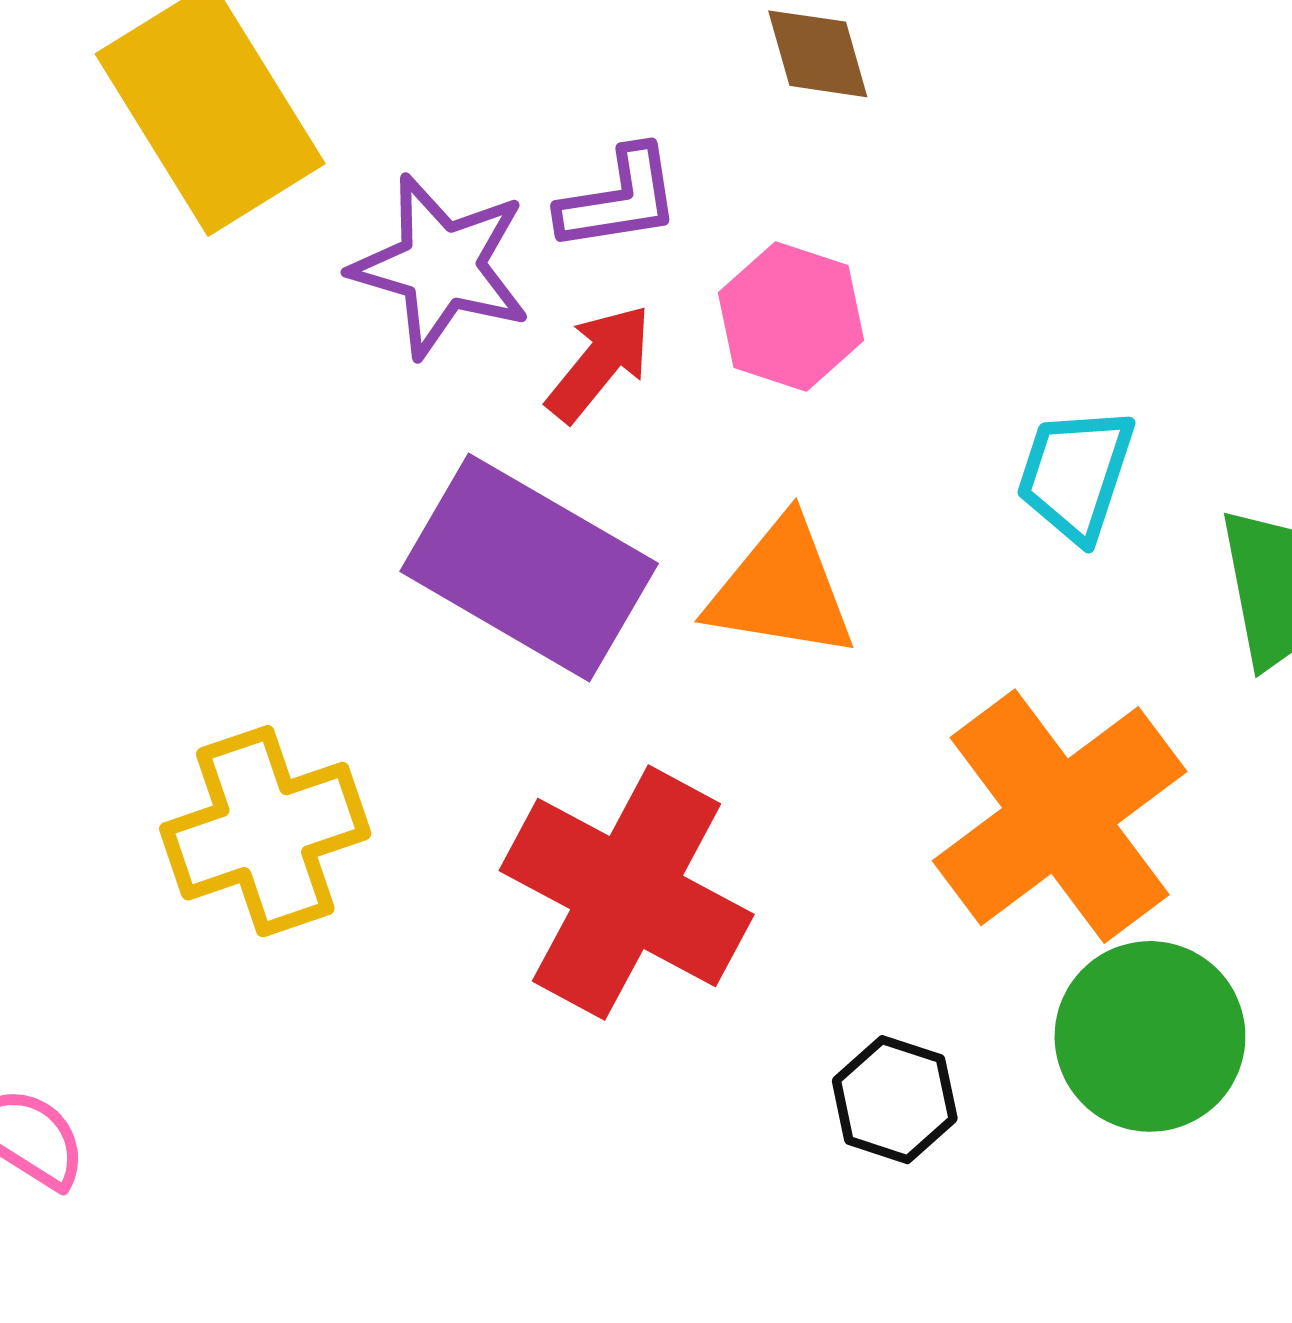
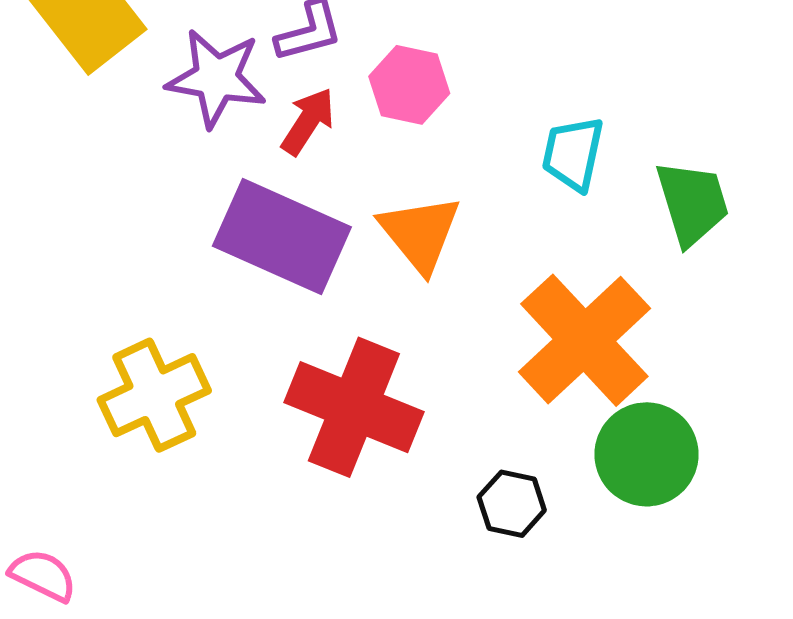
orange triangle: (781, 589) -> (420, 233), turned 48

